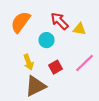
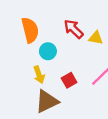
orange semicircle: (20, 22) -> (30, 30), turned 130
cyan circle: (46, 40) -> (48, 51), moved

